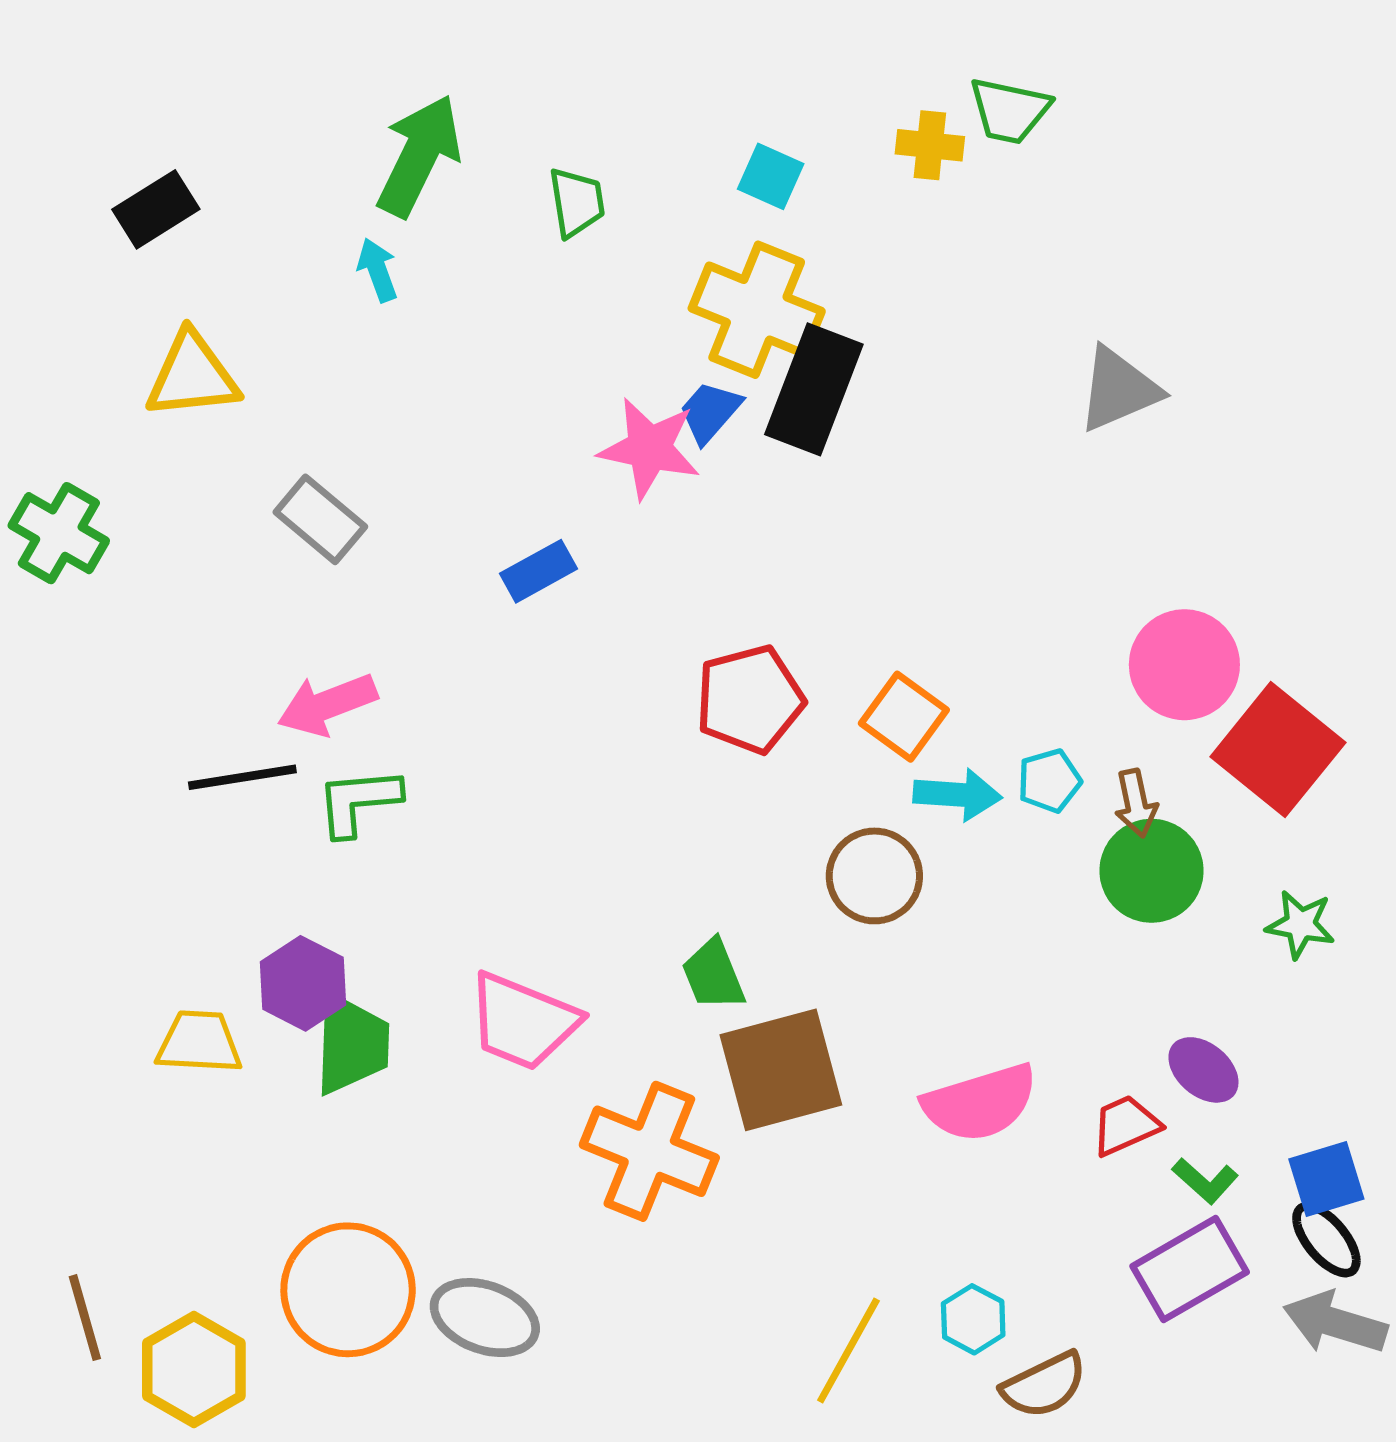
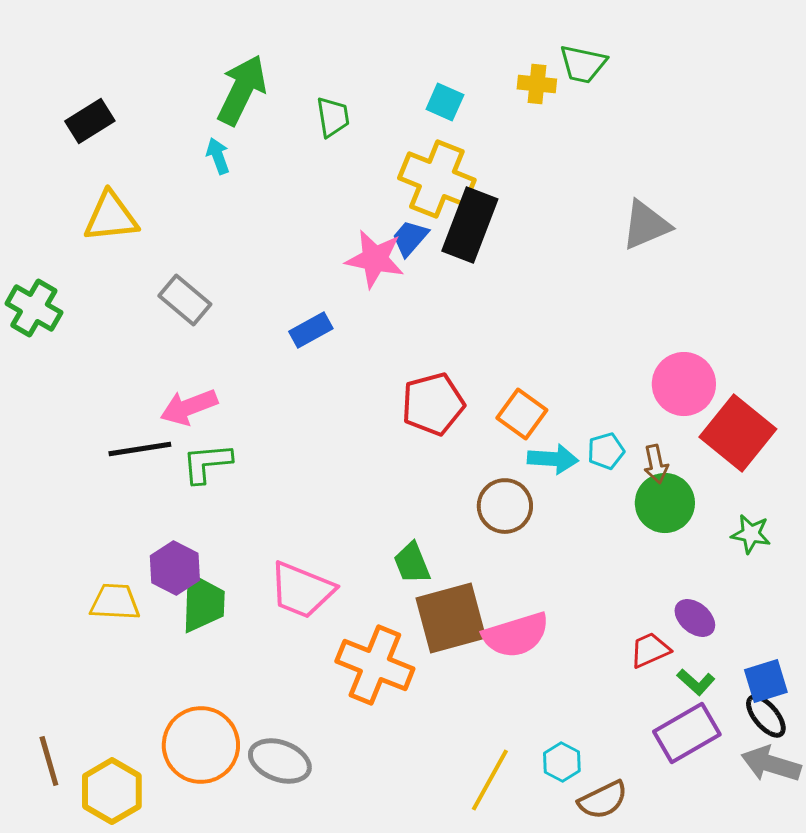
pink semicircle: (980, 1103) -> (516, 635), moved

